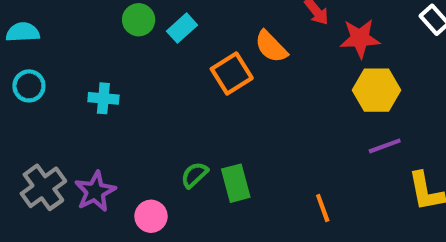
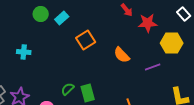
orange semicircle: (271, 47) -> (122, 55), moved
yellow hexagon: (376, 90) -> (172, 43), moved
purple line: (385, 146) -> (153, 67), moved

